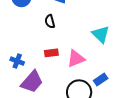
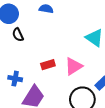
black semicircle: (50, 21) -> (18, 35), moved

